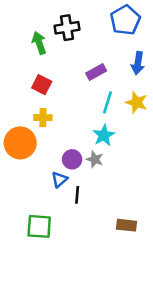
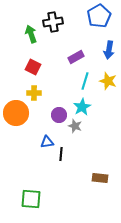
purple circle: (72, 159) -> (59, 115), moved
blue triangle: (59, 180) -> (47, 142), turned 32
green square: (39, 226) -> (31, 199), moved

